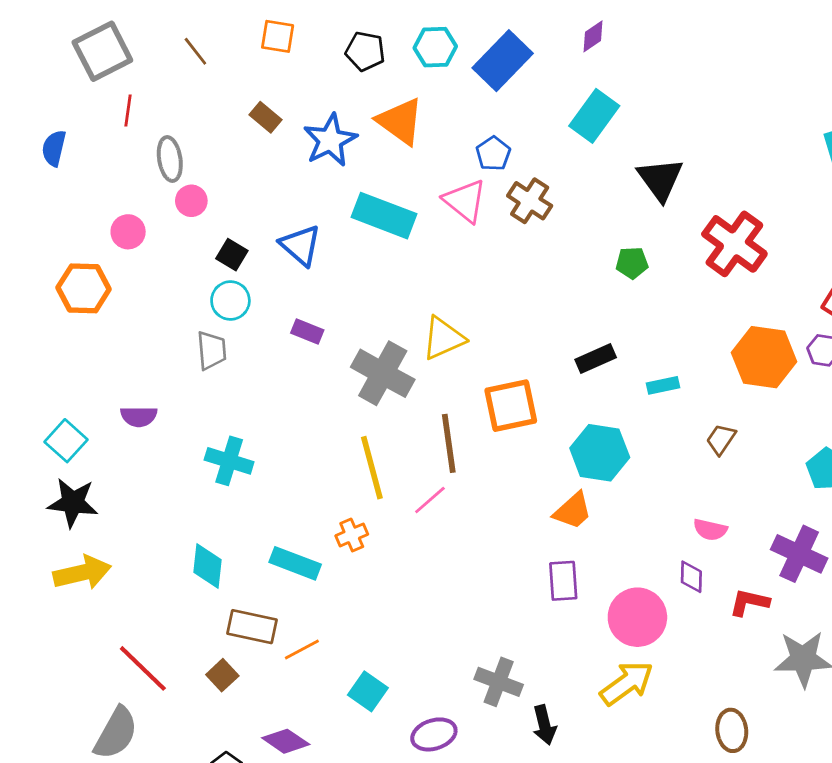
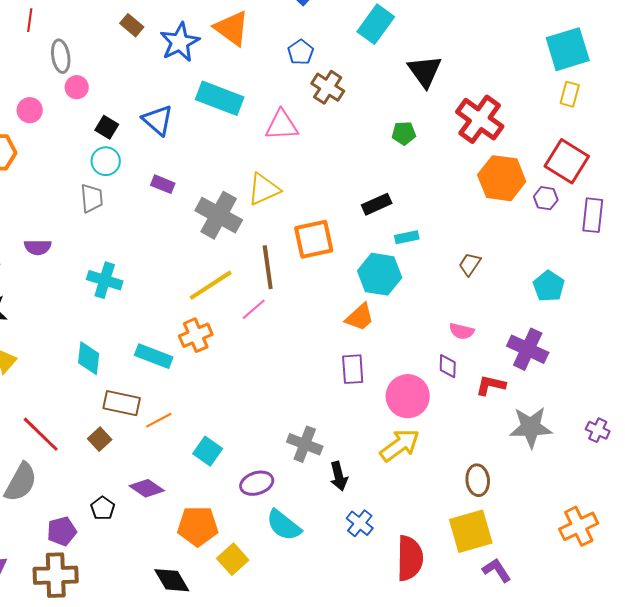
pink triangle: (465, 201) -> (282, 125), moved, turned -42
orange hexagon: (764, 357) -> (502, 178), moved
cyan rectangle: (663, 385) -> (407, 237), moved
yellow line: (372, 468) -> (211, 285), turned 72
orange cross: (352, 535) -> (196, 335), size x1.4

